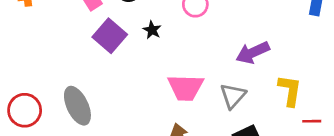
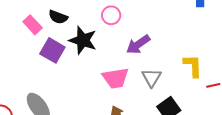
black star: (152, 30) -> (83, 40), size x2.0
purple arrow: (253, 53) -> (138, 44), moved

